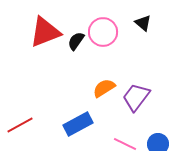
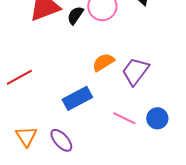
red line: (20, 125) -> (19, 77), moved

